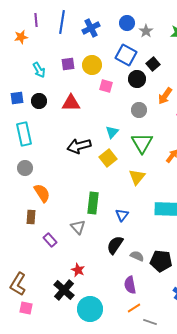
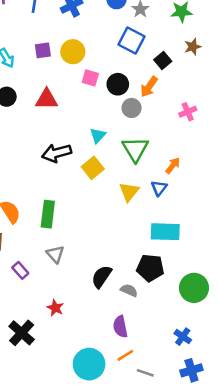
blue square: (126, 55) -> (132, 40), moved
black square: (153, 64) -> (163, 60), moved
black circle: (137, 79) -> (118, 84), moved
orange arrow: (165, 96) -> (149, 87), moved
green rectangle: (93, 203) -> (48, 214), moved
blue triangle: (122, 215) -> (159, 188), moved
black pentagon: (161, 261) -> (150, 268), moved
black cross: (64, 290) -> (22, 333), moved
cyan circle: (90, 309) -> (89, 364), moved

